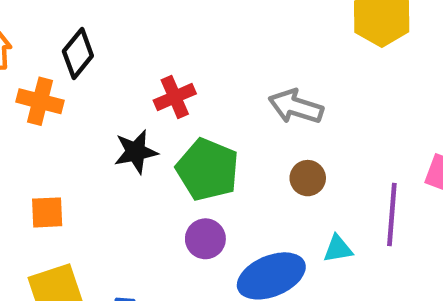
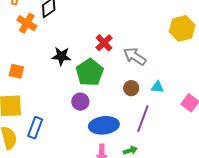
red cross: (175, 97) -> (104, 43), moved, turned -36
purple line: (392, 214) -> (143, 119), moved
cyan triangle: (338, 249) -> (157, 87), moved

